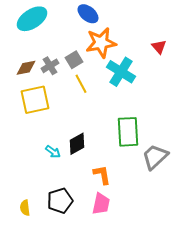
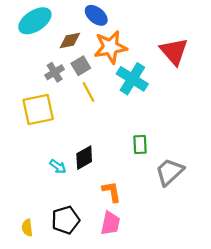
red triangle: (159, 47) -> (174, 51), size x1.8
brown diamond: (26, 68) -> (70, 41), moved
green rectangle: (128, 132) -> (140, 145), size x0.6

